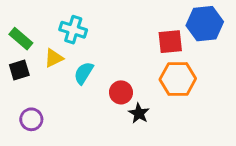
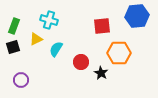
green rectangle: (21, 39) -> (14, 26), turned 70
red square: (170, 42) -> (102, 26), moved
black star: (139, 113) -> (101, 73), moved

